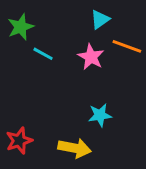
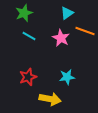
green star: (21, 27) -> (24, 13), moved
red star: (19, 141) -> (28, 77), moved

